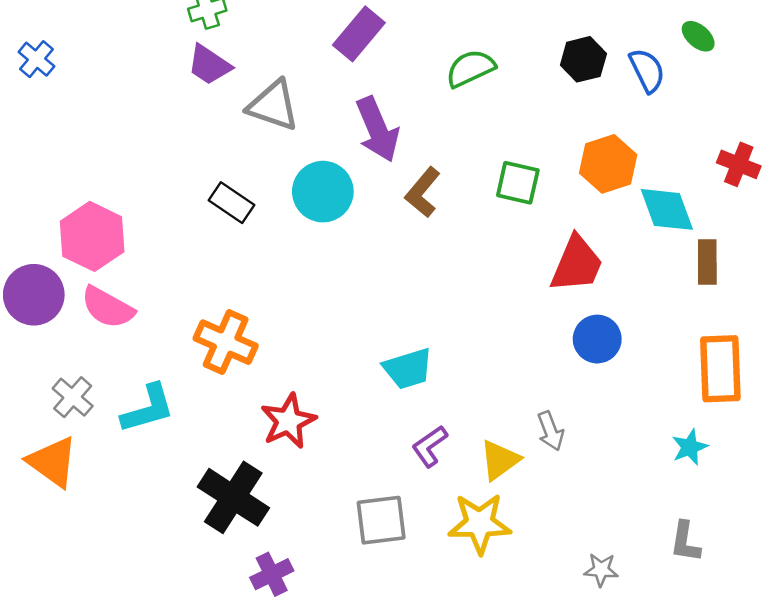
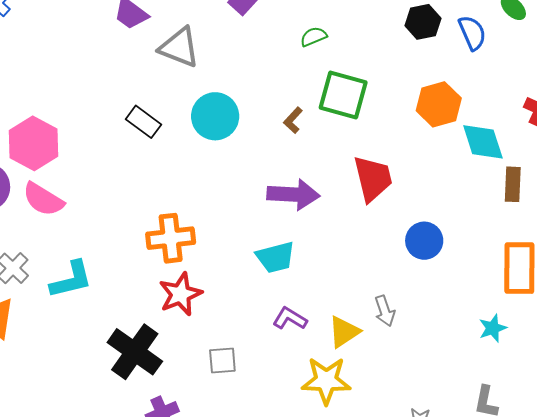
green semicircle: (470, 68) -> (314, 37), moved, size x0.7
purple arrow: (377, 129) -> (293, 194), moved, turned -66
green square: (518, 183) -> (343, 95), moved, size x1.4
brown L-shape: (423, 192) -> (293, 120), size x0.7
red trapezoid: (577, 264) -> (373, 179), moved, turned -39
orange cross: (226, 342) -> (171, 238), moved, turned -33
purple L-shape: (430, 446) -> (290, 319), turned 64
gray square: (381, 520) -> (222, 361), moved, size x0.7

